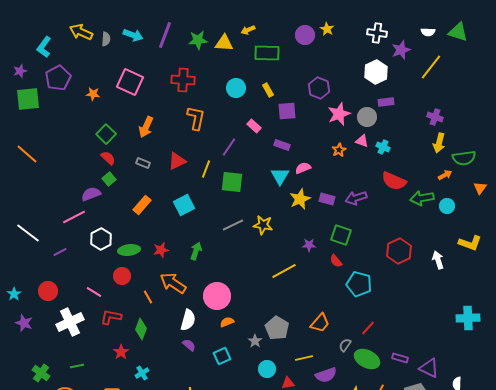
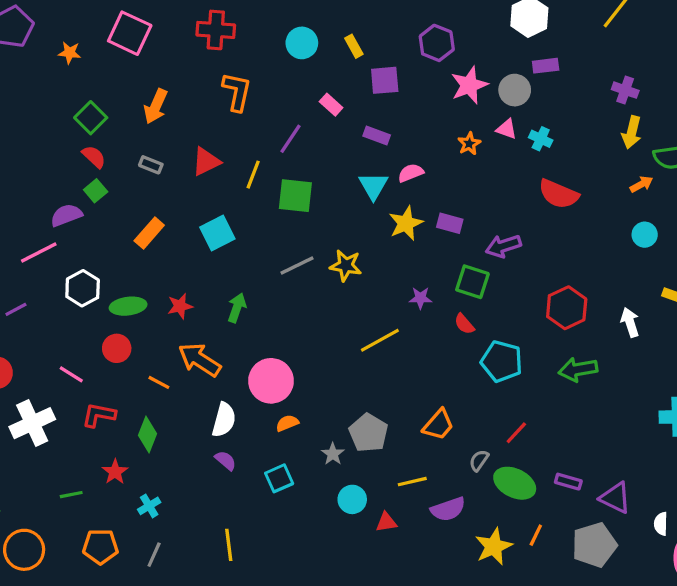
purple arrow: (356, 198) -> (503, 246), moved
green arrow: (422, 198) -> (578, 369), moved
orange line: (148, 297) -> (159, 382), turned -32
green line: (77, 366) -> (71, 495), moved

